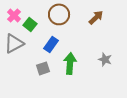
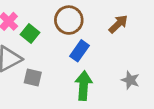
blue rectangle: (51, 44) -> (79, 51), moved
gray square: (43, 68) -> (33, 77), moved, turned 32

